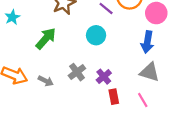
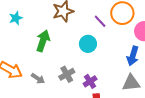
green arrow: (46, 38) -> (43, 41), turned -30
gray triangle: (149, 72) -> (131, 83), turned -30

